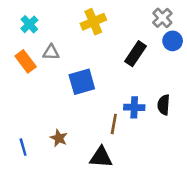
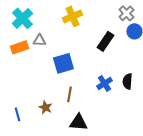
cyan cross: (29, 24) -> (22, 18), size x1.5
orange rectangle: (26, 61) -> (19, 47), turned -72
blue cross: (134, 107) -> (104, 83), turned -35
brown line: (114, 124) -> (69, 94), moved

